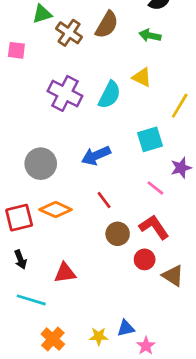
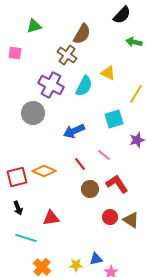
brown cross: (69, 33) -> (67, 55), moved
green arrow: (150, 35) -> (134, 42), moved
gray circle: (41, 164) -> (33, 113), moved
pink line: (155, 188) -> (104, 155), moved
red circle: (145, 259) -> (110, 217), moved

